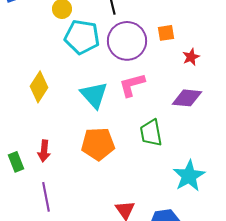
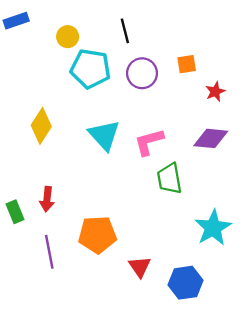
purple circle: (127, 41) -> (142, 73), size x0.7
pink L-shape: (132, 85) -> (149, 142), moved
orange pentagon: (98, 144) -> (97, 235), moved

